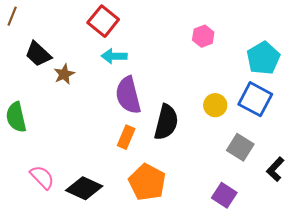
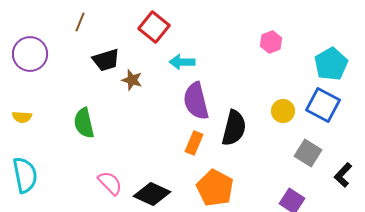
red square: (103, 21) -> (154, 27), moved
black trapezoid: (38, 54) -> (106, 60), turned -60
brown star: (64, 74) -> (132, 80), turned -30

